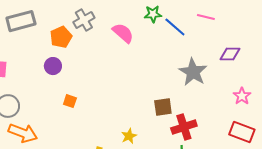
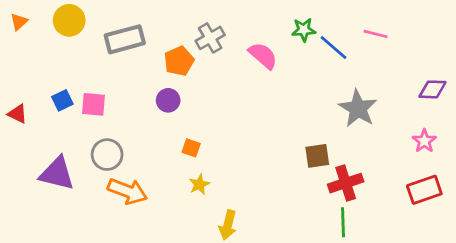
purple diamond: (230, 54) -> (432, 89), moved
red rectangle: (242, 132) -> (424, 190), turned -40
yellow star: (129, 136) -> (199, 184), moved

